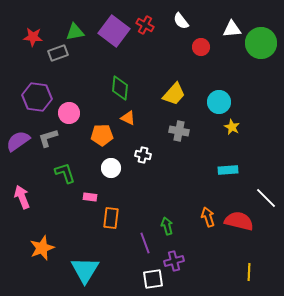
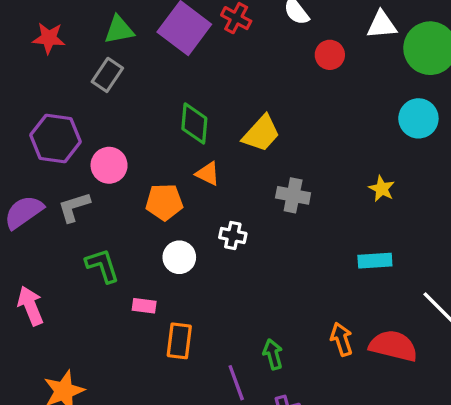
gray rectangle: (58, 53) -> (107, 75), moved, turned -36
yellow trapezoid: (174, 94) -> (261, 133), moved
cyan circle: (219, 102) -> (418, 118), moved

